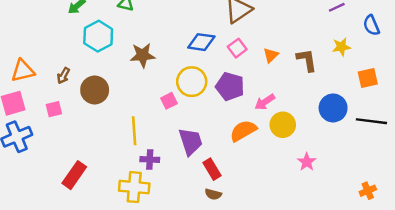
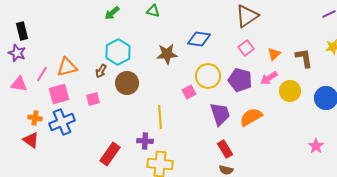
cyan hexagon: (98, 36) -> (118, 52), moved
blue diamond: (201, 42) -> (199, 39), moved
pink arrow: (265, 102) -> (269, 78), moved
yellow circle: (283, 125) -> (290, 91), moved
purple trapezoid: (190, 142) -> (220, 114), moved
purple cross: (150, 160) -> (145, 141), moved
pink star: (307, 162) -> (316, 146), moved

